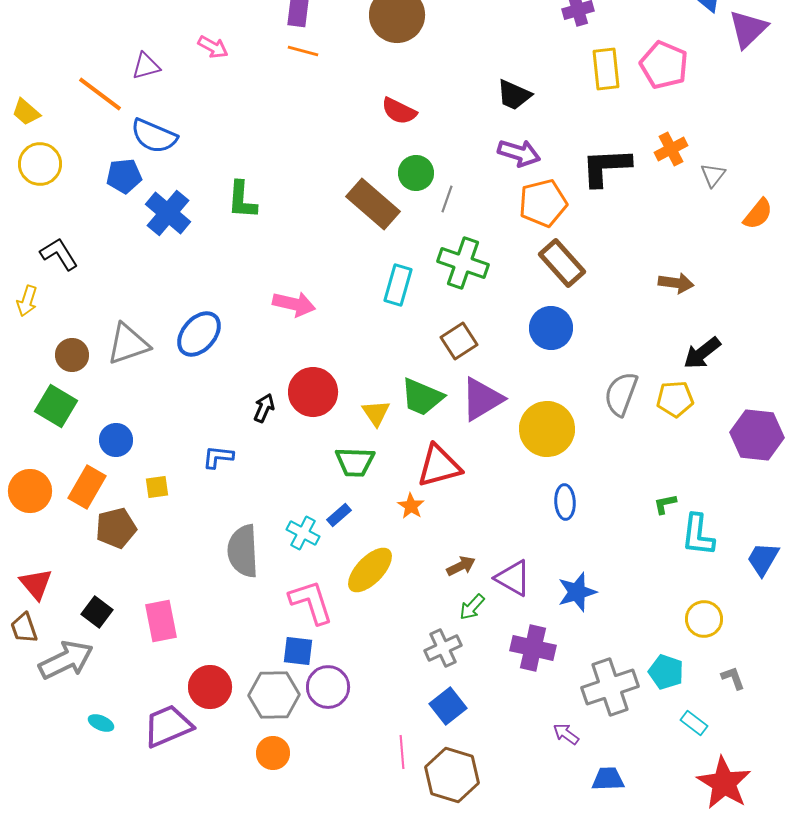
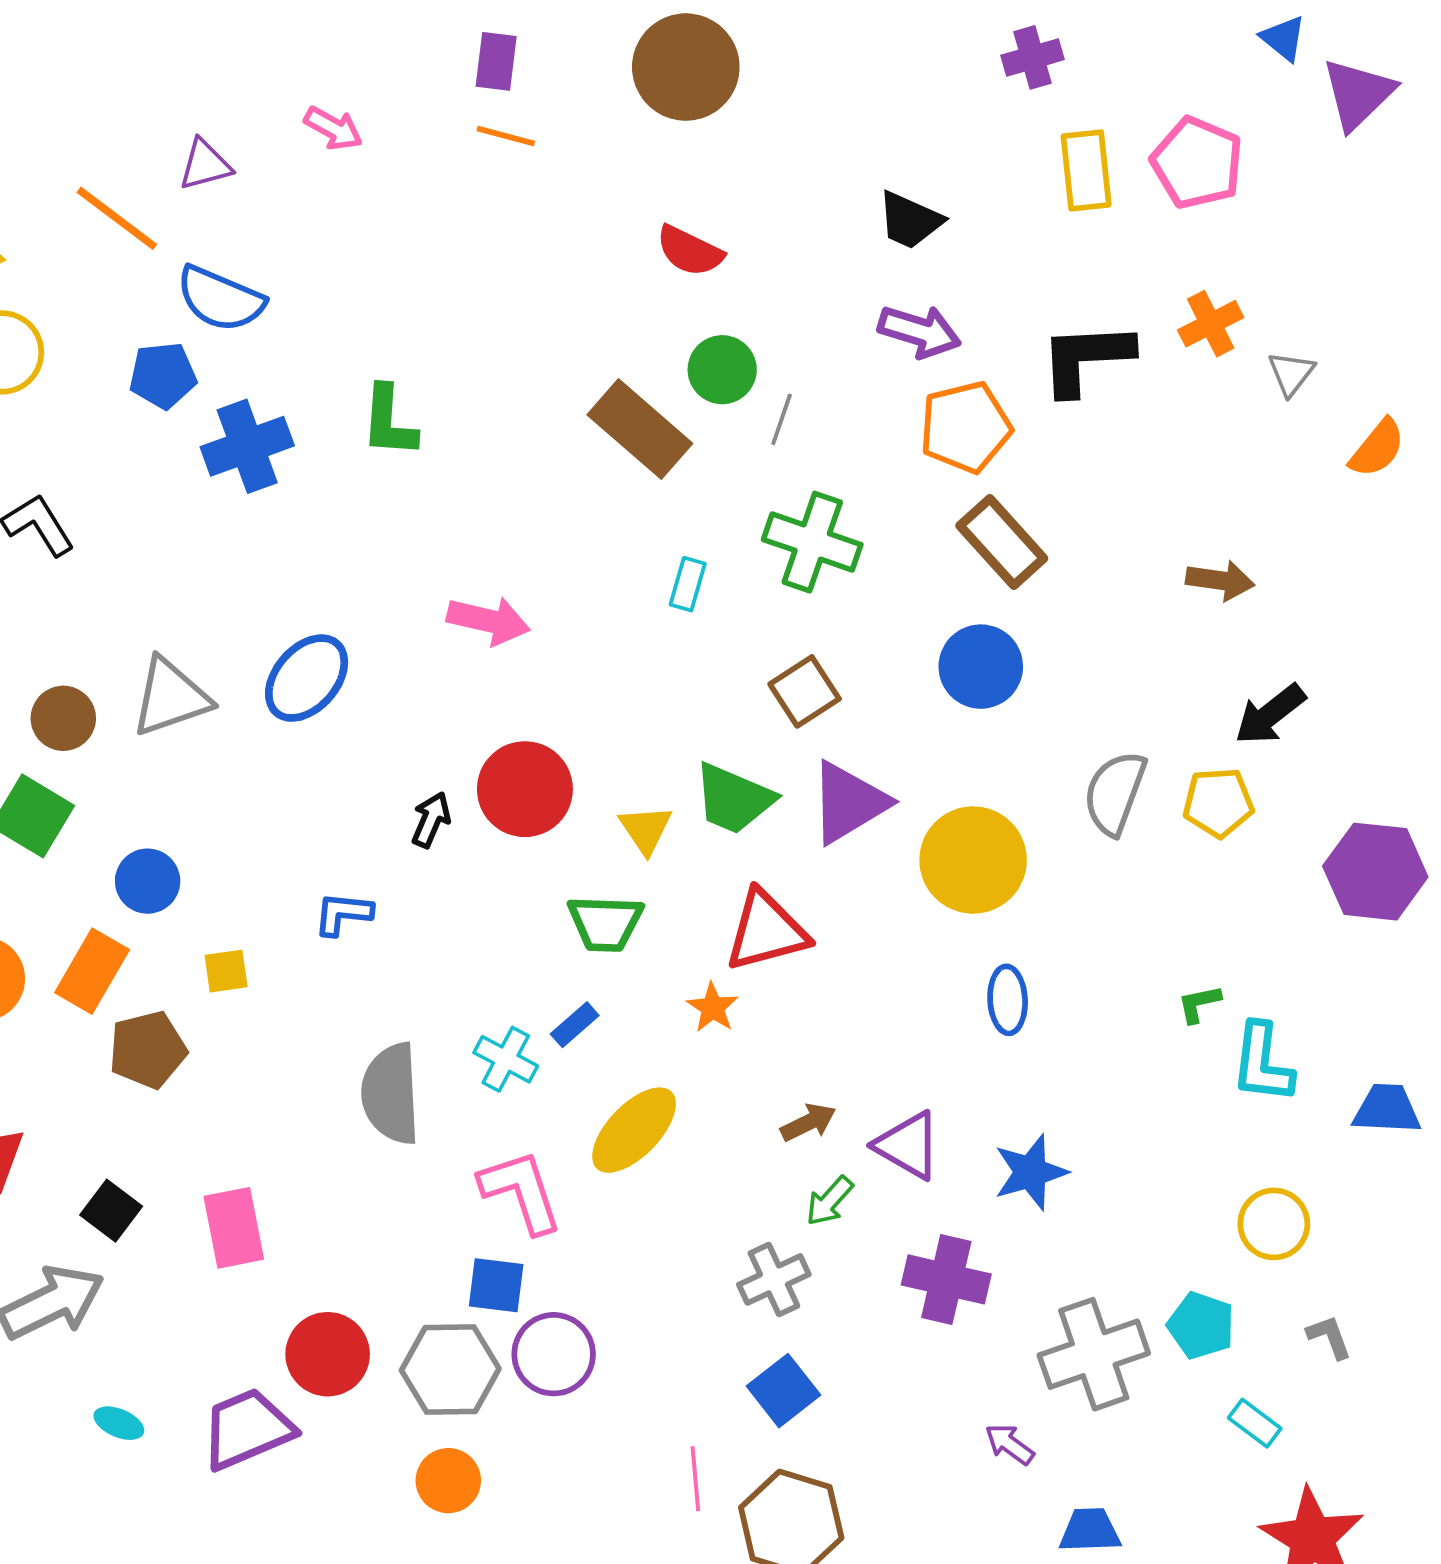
blue cross: (168, 213) -> (247, 446), turned 30
cyan rectangle: (398, 285) -> (688, 584), size x0.7
blue trapezoid: (763, 559) -> (1387, 1109), turned 63

